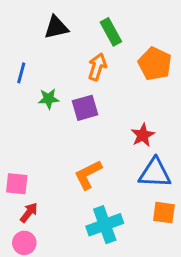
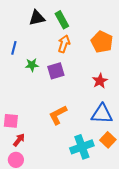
green rectangle: (111, 32) -> (62, 20), moved
red star: (143, 135) -> (100, 81), moved
orange square: (164, 213) -> (108, 140), turned 35
cyan cross: (105, 225) -> (82, 147), moved

